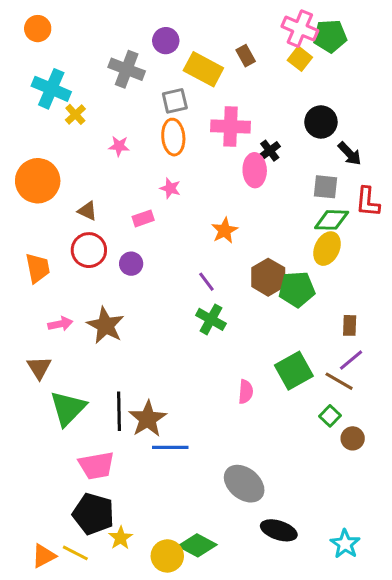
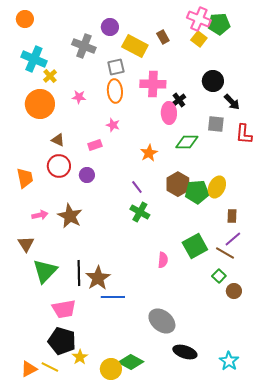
orange circle: (38, 181) -> (40, 104), moved
green diamond: (332, 220) -> (187, 142), moved
yellow ellipse: (327, 249) -> (217, 187), moved

